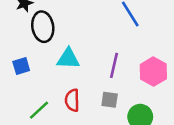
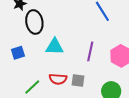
red semicircle: (72, 100) -> (58, 79), turned -84
gray square: (110, 100) -> (78, 81), moved

